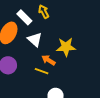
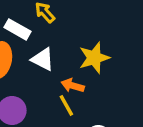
yellow line: (42, 71) -> (66, 105), turned 56

